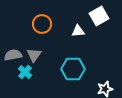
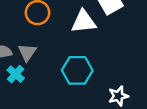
white triangle: (78, 31) -> (84, 22), size x1.5

